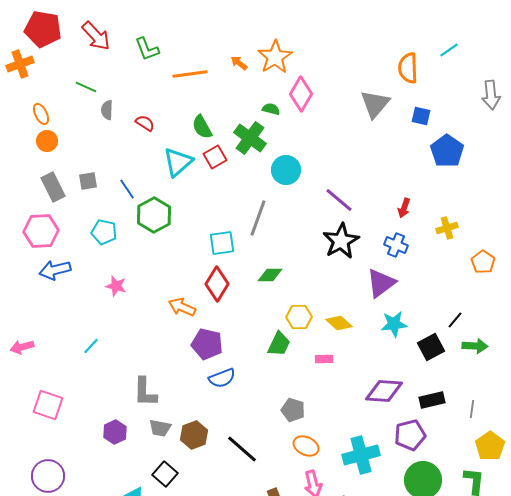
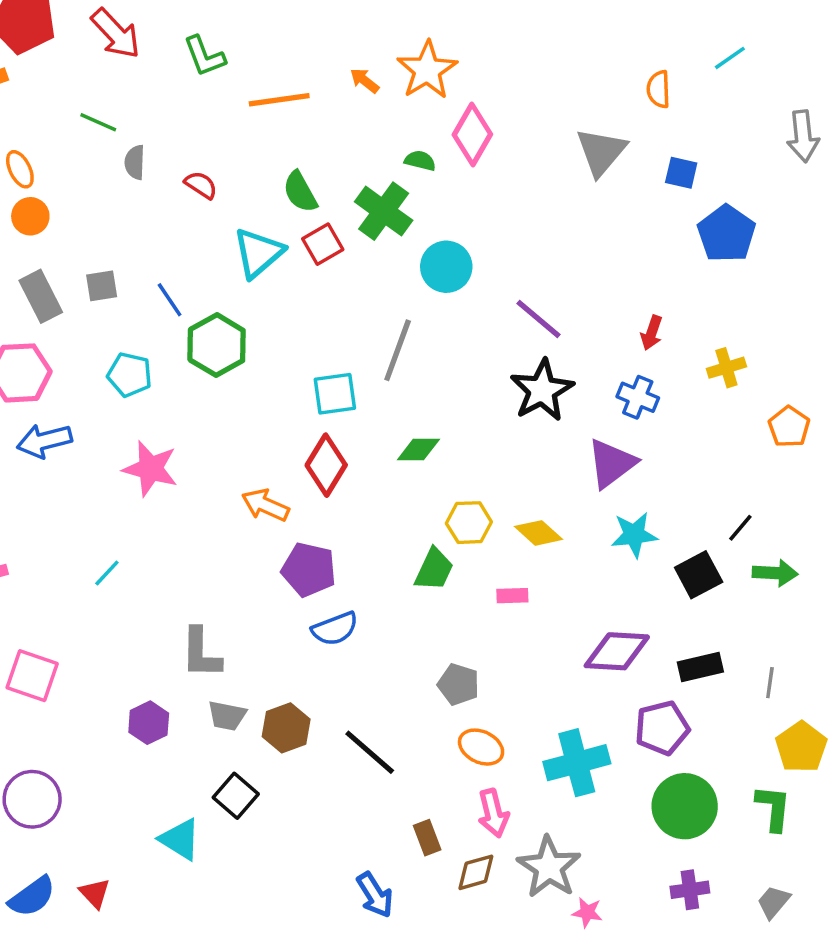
orange semicircle: (408, 68) -> (659, 89), size x0.7
pink star: (116, 286) -> (150, 469), size x1.5

